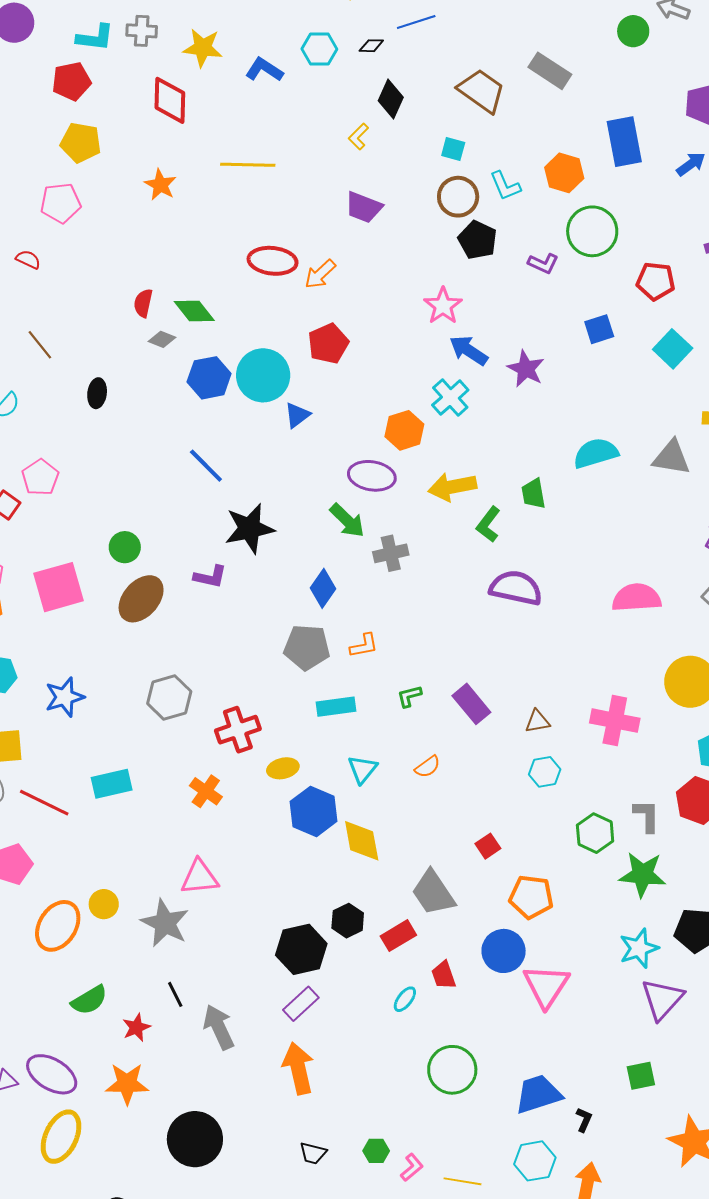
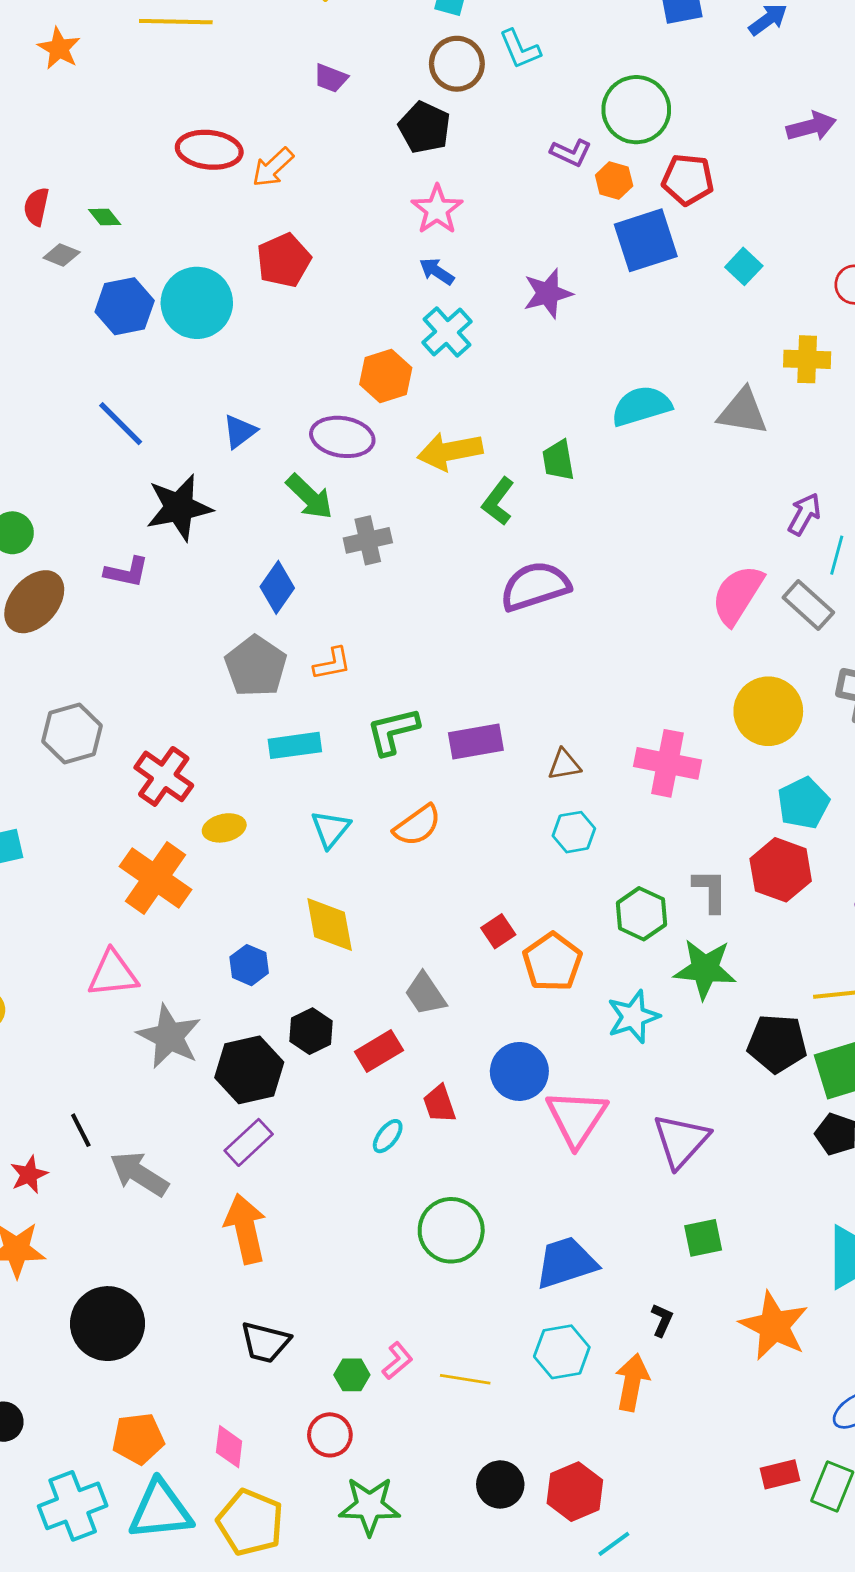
orange hexagon: (564, 173) -> (614, 180), moved, size x0.7
purple trapezoid: (364, 207) -> (331, 78), size x0.7
black pentagon: (478, 240) -> (425, 128), moved
red pentagon: (656, 281) -> (688, 180), moved
green diamond: (194, 311) -> (105, 217), size x0.6
blue square: (599, 329) -> (646, 240), size x1.6
cyan square: (673, 349) -> (744, 266), size x0.7
blue arrow: (469, 350) -> (437, 271), moved, size x0.7
purple star: (526, 369) -> (548, 293), turned 30
blue triangle: (297, 415) -> (240, 431), moved
purple semicircle: (516, 588) -> (535, 586), turned -30
pink semicircle: (636, 598) -> (737, 595), moved, turned -54
gray pentagon: (307, 647) -> (256, 666), turned 30
green L-shape: (409, 696) -> (393, 731), size x1.6
purple rectangle: (471, 704) -> (476, 741), turned -60
red cross: (238, 730) -> (164, 776), turned -36
orange semicircle: (428, 767) -> (417, 825), size x1.4
orange cross: (206, 791) -> (155, 878), moved, size x1.6
blue hexagon: (313, 811) -> (249, 965), moved, size x0.6
gray trapezoid: (433, 893) -> (425, 994), size x0.7
orange pentagon: (531, 897) -> (552, 962), moved, turned 30
gray star: (165, 923) -> (169, 1036), moved
cyan star: (639, 948) -> (633, 1017), moved
purple triangle: (662, 999) -> (681, 1141), moved
gray arrow: (219, 1027) -> (139, 1174), turned -33
black L-shape: (584, 1120) -> (662, 1320), moved
green hexagon: (376, 1151) -> (352, 1375), moved
black trapezoid: (313, 1153) -> (265, 1342), size x1.4

